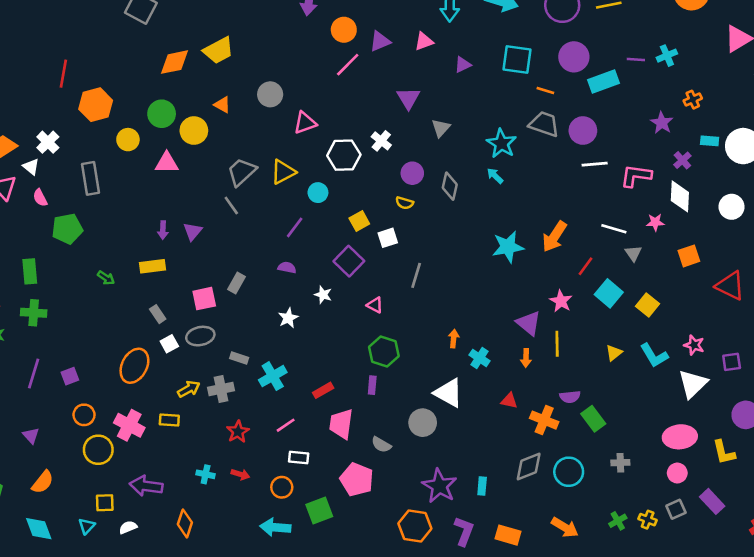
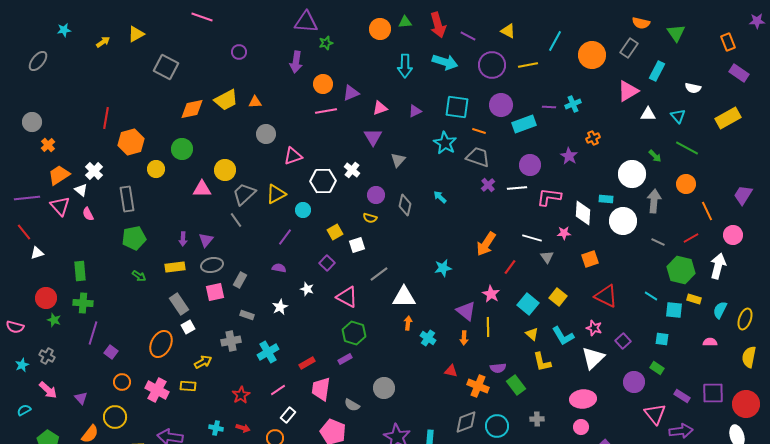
pink triangle: (424, 41) -> (380, 108), moved
pink line: (348, 65) -> (326, 111), turned 35
orange triangle: (222, 105) -> (255, 102), moved, turned -32
yellow circle: (194, 131) -> (225, 170), moved
purple circle: (583, 131) -> (530, 165), moved
cyan rectangle: (710, 141) -> (606, 199), moved
cyan star: (501, 143) -> (445, 143), moved
purple cross: (682, 160) -> (488, 185), moved
pink triangle: (167, 163) -> (202, 189), moved
white circle: (732, 207) -> (623, 221), size x1.4
green pentagon: (67, 229) -> (134, 238), moved
cyan star: (508, 247) -> (443, 268), moved, size x0.7
purple square: (349, 261) -> (327, 263), size x0.7
gray line: (416, 275) -> (379, 274), turned 36
red triangle: (730, 286) -> (606, 296), moved
cyan square: (609, 293) -> (528, 304), moved
pink triangle: (375, 305) -> (347, 297), size x1.6
gray rectangle: (158, 314) -> (179, 304), size x1.5
gray ellipse: (200, 336) -> (212, 265), moved
yellow triangle: (614, 353) -> (532, 334), turned -40
gray rectangle: (239, 358) -> (247, 315), moved
purple square: (732, 362) -> (623, 341), turned -35
purple line: (34, 374) -> (93, 333), moved
purple square: (70, 376) -> (111, 352), turned -32
purple rectangle: (372, 385) -> (345, 359), turned 56
gray cross: (221, 389) -> (231, 341), moved
white triangle: (448, 393) -> (404, 297), moved, turned -30
yellow circle: (98, 450) -> (115, 417), moved
yellow L-shape: (724, 452) -> (542, 362), moved
white rectangle: (299, 458) -> (288, 415), turned -56

